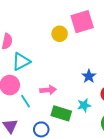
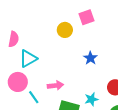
pink square: (82, 22) -> (86, 17), size x0.7
blue star: (89, 76) -> (90, 58), moved

